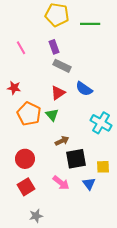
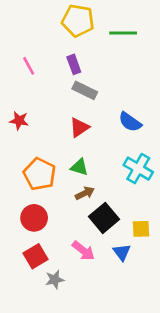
blue semicircle: (84, 89) -> (130, 122), moved
orange pentagon: (29, 114) -> (40, 174), moved
green triangle: (52, 115) -> (79, 167), moved, turned -32
black square: (76, 159) -> (104, 218), turned -30
gray star: (36, 216) -> (55, 280), moved

